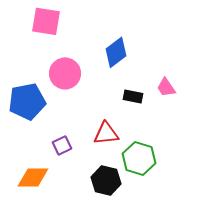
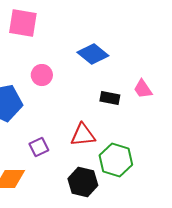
blue diamond: (116, 52) -> (93, 54), turned 76
pink circle: (65, 73) -> (42, 75), size x0.7

